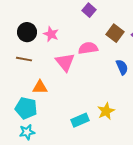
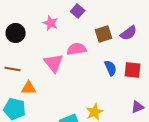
brown square: (115, 33) -> (104, 34), turned 36
pink star: (51, 34) -> (51, 23), moved
brown line: (24, 59) -> (13, 69), moved

